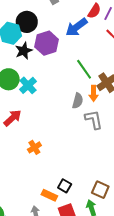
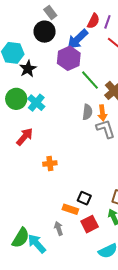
black circle: (27, 22) -> (45, 32), moved
purple hexagon: (47, 43) -> (69, 58), moved
orange arrow: (94, 93) -> (102, 113), moved
orange cross: (34, 147) -> (50, 163), turned 32

